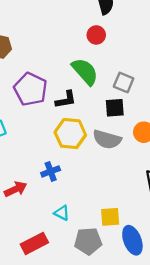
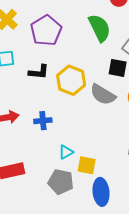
black L-shape: (66, 100) -> (39, 72), moved
blue cross: (51, 171) -> (43, 121), moved
cyan triangle: (62, 213) -> (66, 152), moved, turned 49

